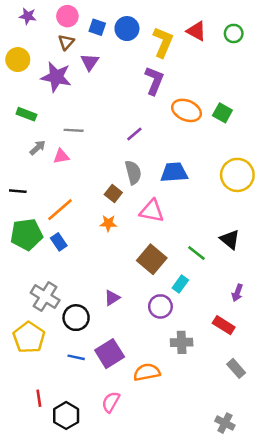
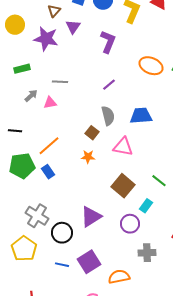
purple L-shape: (154, 81) -> (108, 42), moved
green rectangle: (26, 114) -> (22, 69), turned -35
purple triangle: (112, 298) -> (91, 217), size x1.6

